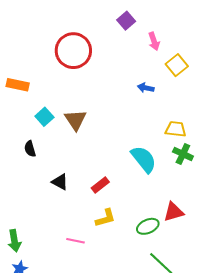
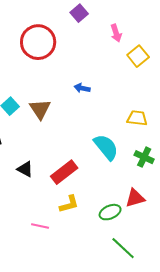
purple square: (126, 21) -> (79, 13), moved
blue arrow: (146, 88) -> (82, 88), moved
green cross: (183, 154) -> (144, 157), moved
red rectangle: (100, 185) -> (64, 172), size x1.5

